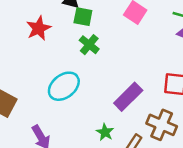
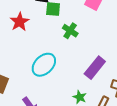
green cross: (89, 45) -> (70, 31), moved

